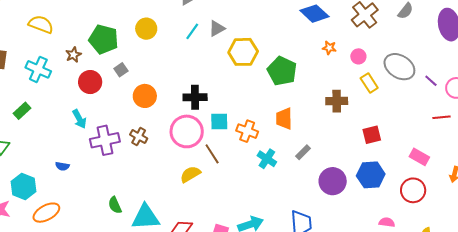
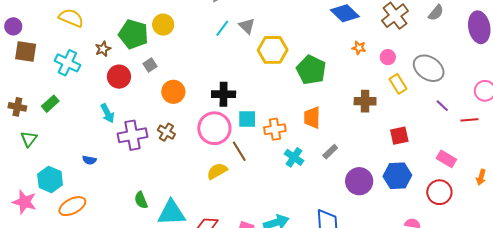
gray triangle: (217, 28) -> (247, 26), turned -48
yellow circle: (146, 29) -> (163, 25), moved
purple line: (431, 81) -> (442, 106), moved
orange cross: (247, 131) -> (275, 129), turned -30

